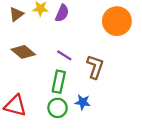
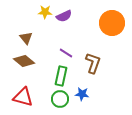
purple semicircle: (62, 13) -> (64, 16), turned 42
brown triangle: (16, 14) -> (26, 38), moved, turned -32
brown diamond: (23, 52) -> (24, 61), moved

